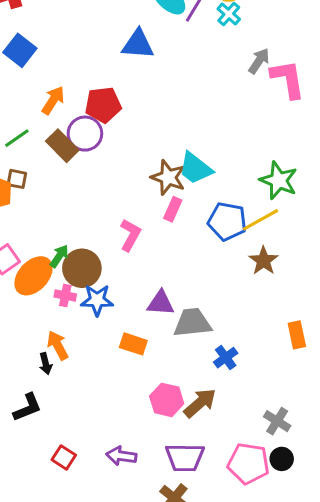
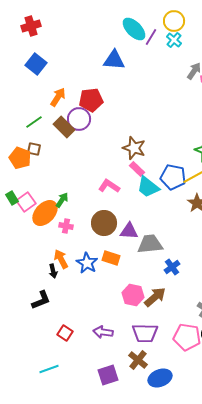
cyan trapezoid: (195, 168) -> (148, 187), moved
pink rectangle: (173, 209) -> (137, 169), turned -70
pink L-shape: (130, 235) -> (109, 186), turned -85
brown circle: (82, 268) -> (104, 223), moved
blue star: (97, 300) -> (87, 263), moved, turned 30

